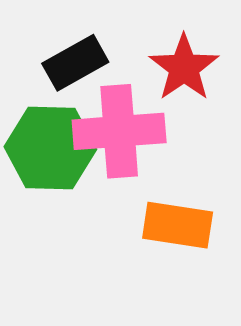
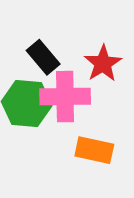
black rectangle: (75, 63) -> (43, 57), turned 76

